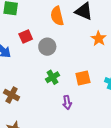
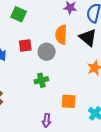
gray circle: (47, 47) -> (47, 52), moved
green cross: (53, 77) -> (41, 80), moved

